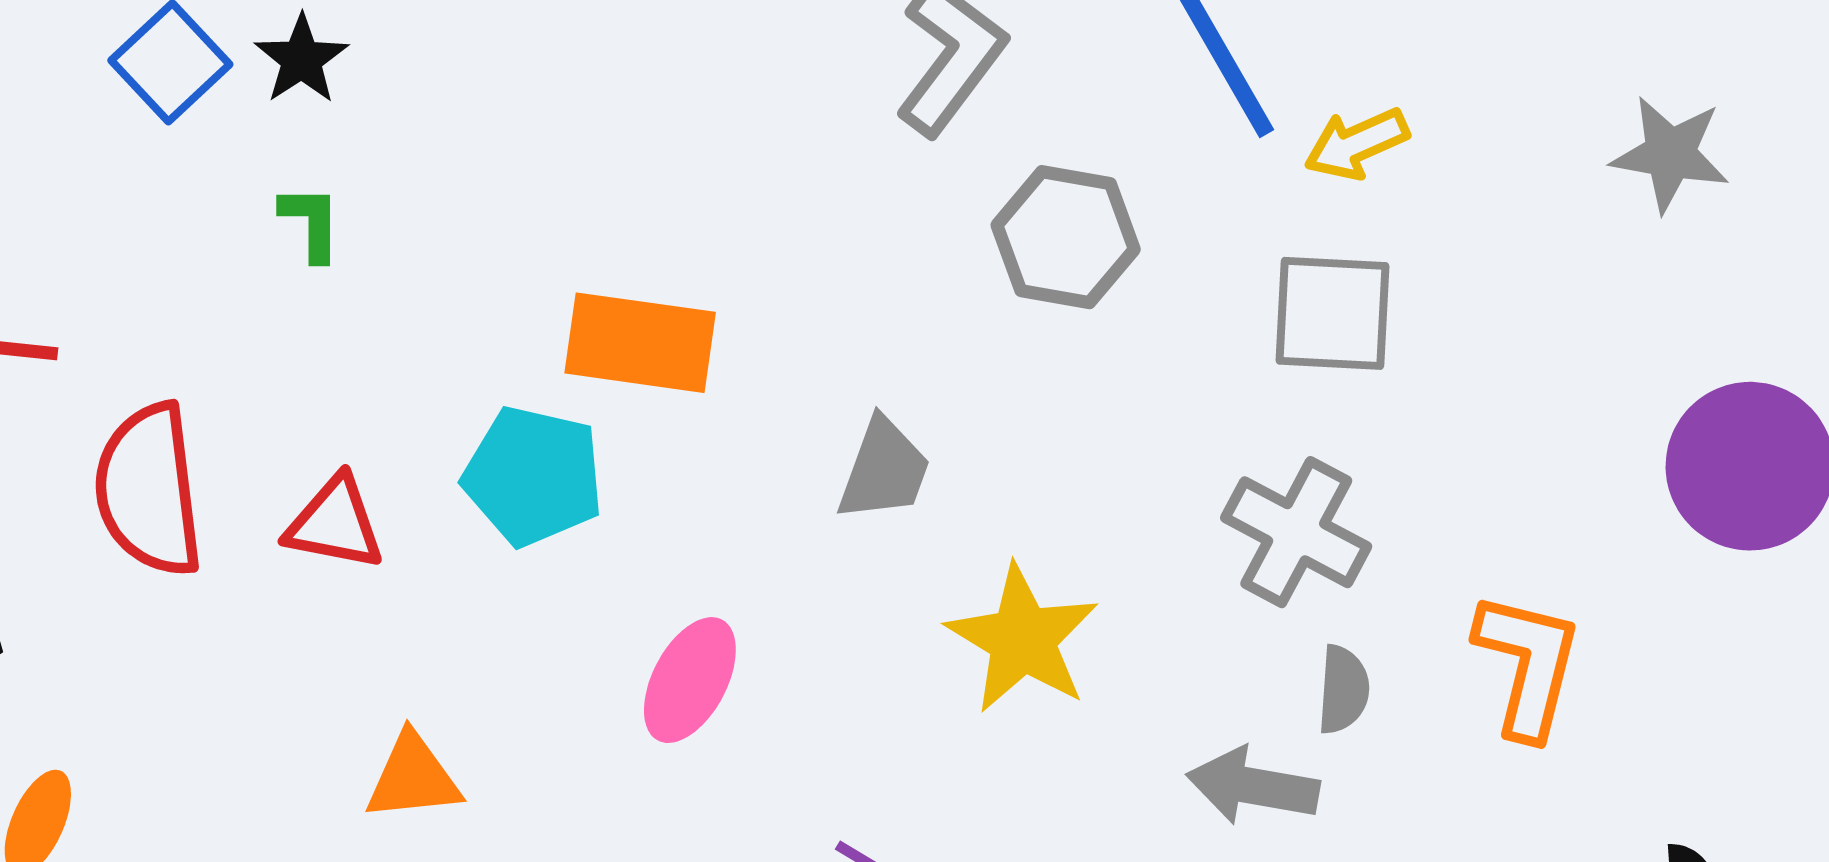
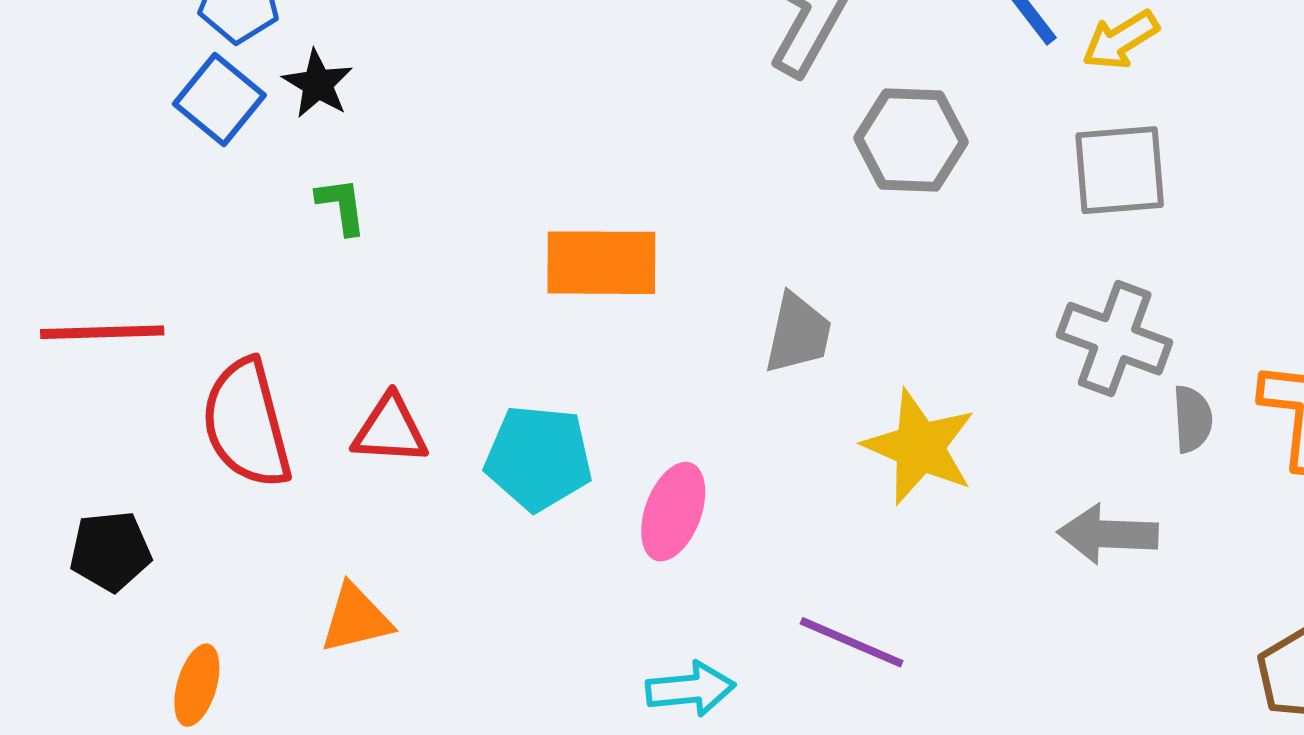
cyan pentagon: (533, 476) -> (539, 458), moved
gray semicircle: (1343, 690) -> (1192, 419), moved
orange triangle: (413, 777) -> (356, 619), moved

